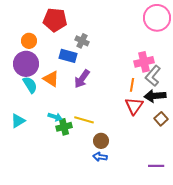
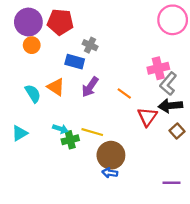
purple circle: (26, 64) -> (28, 22), moved
orange line: (132, 85) -> (124, 94), moved, turned -64
brown circle: (101, 141) -> (111, 155), size x1.6

